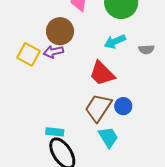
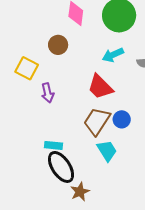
brown circle: (60, 31) -> (58, 45), size x0.7
purple arrow: (53, 52) -> (48, 93), moved, turned -90

